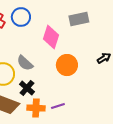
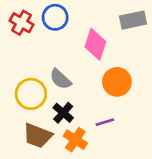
purple line: (58, 106) -> (105, 122), moved
orange cross: (36, 108) -> (75, 140), turned 30

